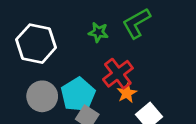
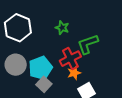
green L-shape: (136, 23) -> (88, 44), moved

